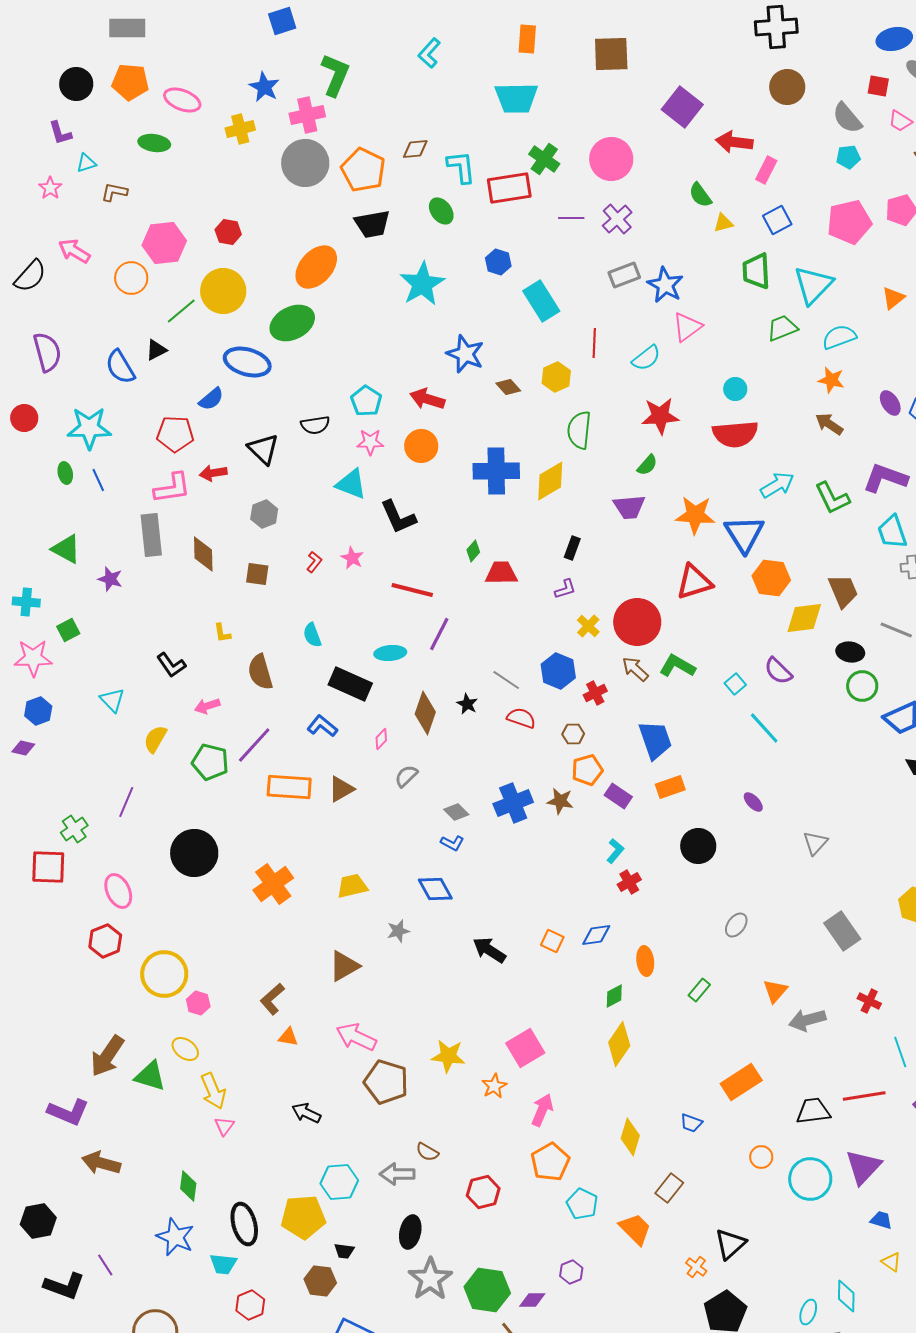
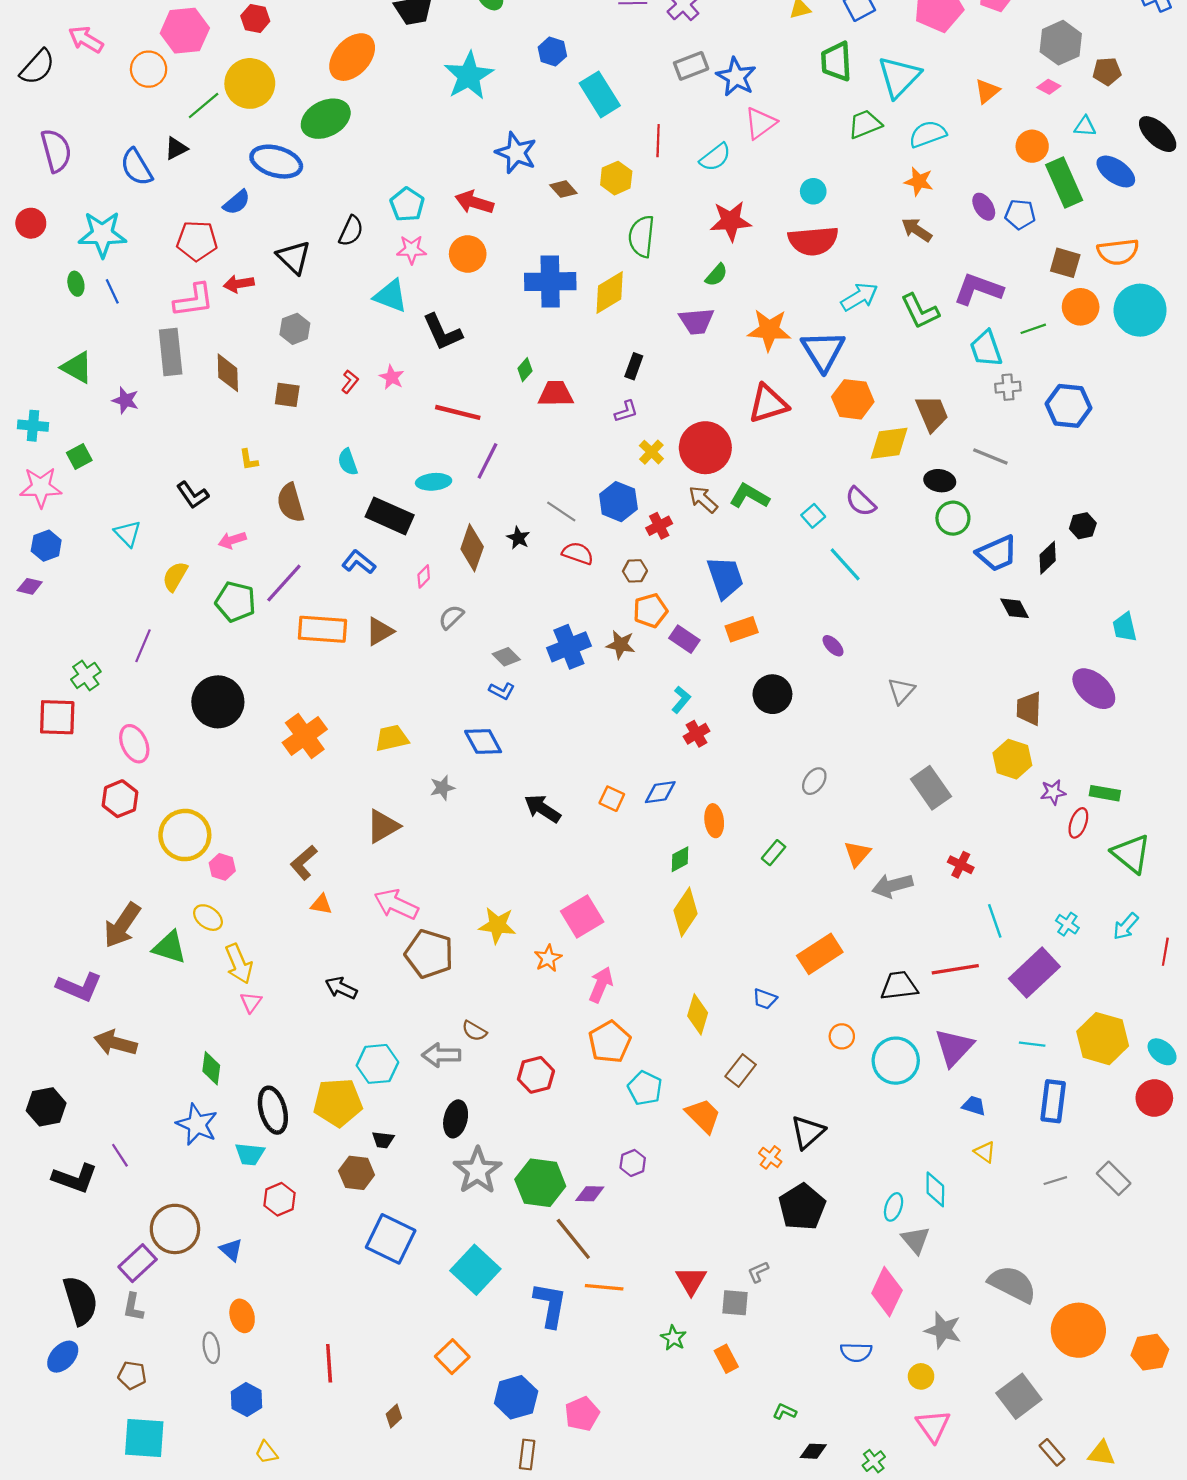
black semicircle: (315, 425) -> (351, 231), turned -56

